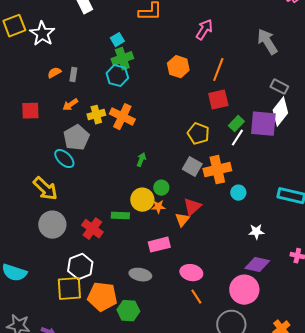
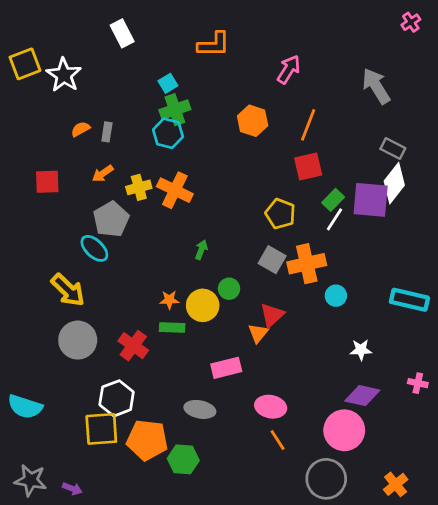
orange star: (158, 207) -> (169, 300), moved

